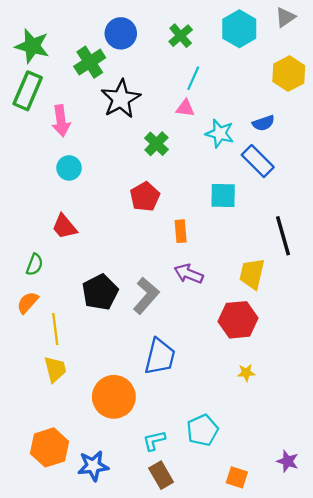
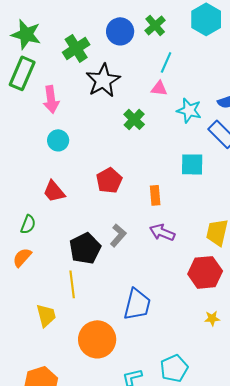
blue circle: (121, 33) -> (120, 31), moved
red pentagon: (145, 197) -> (109, 180), moved
gray L-shape: (146, 296) -> (118, 235), moved, size x0.7
yellow line: (55, 329) -> (72, 284), moved

